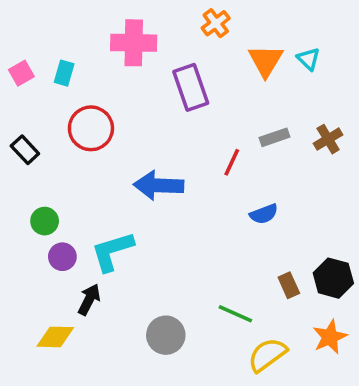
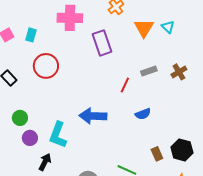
blue arrow: (159, 185) -> (93, 116), moved
cyan L-shape: (112, 251) -> (58, 135), turned -52

